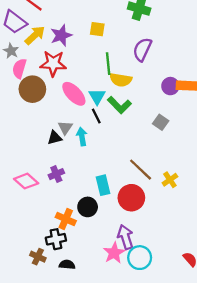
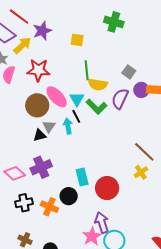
purple star: (61, 35) -> (42, 31), moved
purple semicircle: (142, 49) -> (120, 99), moved
brown circle: (32, 89) -> (37, 105), moved
gray square: (161, 122) -> (129, 72), moved
cyan arrow: (82, 137) -> (68, 126), moved
brown line: (141, 170) -> (144, 152), moved
purple cross: (56, 174) -> (41, 167), size x1.5
black cross: (56, 239) -> (24, 203), moved

